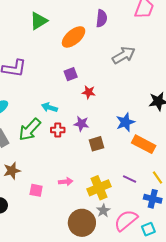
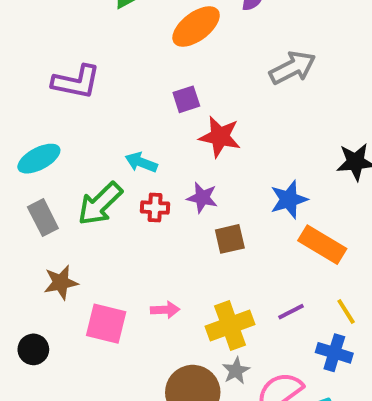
red star: (89, 92) -> (220, 137), size x1.5
purple line: (130, 179) -> (291, 312), turned -56
pink square: (36, 190) -> (106, 324), size x1.5

